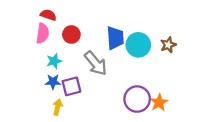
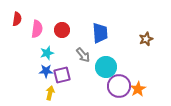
red semicircle: (48, 15) -> (17, 19), moved, turned 80
cyan circle: (138, 45) -> (106, 67), moved
gray arrow: (96, 63) -> (83, 55), size x0.7

